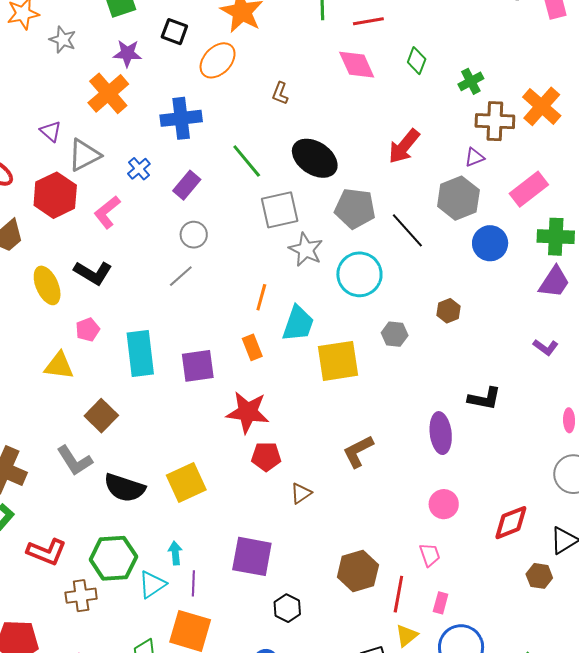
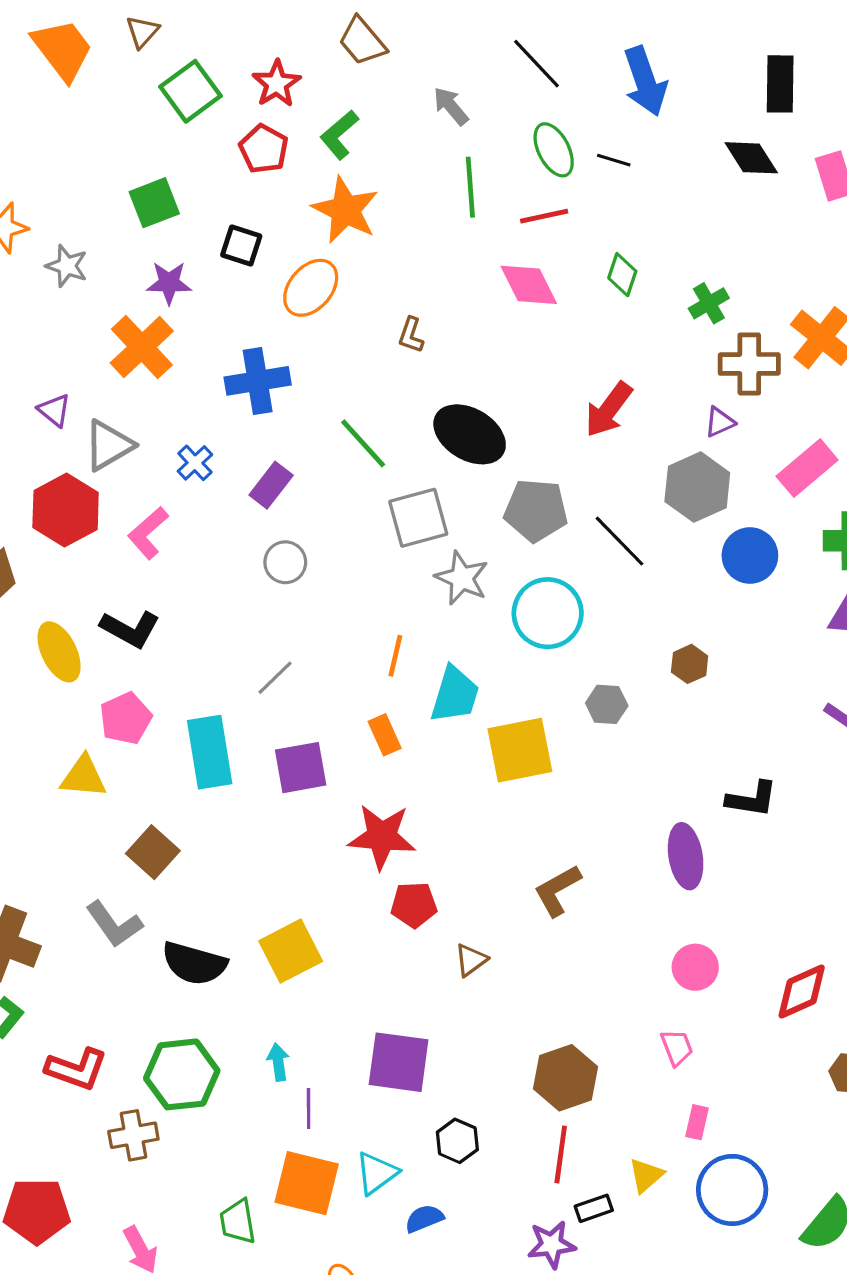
gray line: (181, 276) -> (275, 678), moved
pink pentagon: (88, 330) -> (126, 718), size x1.4
cyan triangle: (152, 584) -> (376, 1173), moved
red line: (398, 594) -> (561, 1154), moved

